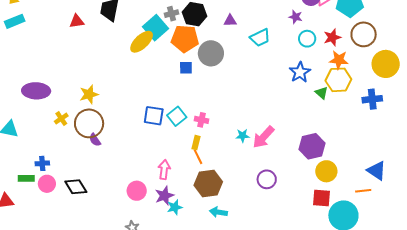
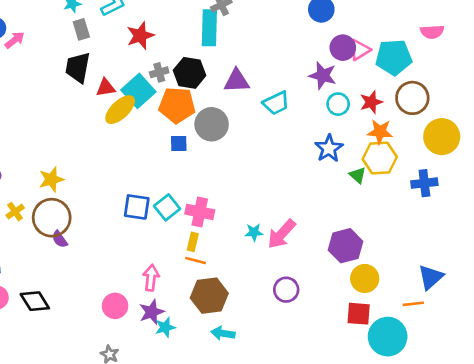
purple star: (296, 17) -> (323, 75), size x1.5
red triangle: (77, 21) -> (106, 88), moved
purple triangle: (230, 21) -> (237, 81), size x1.5
pink cross: (202, 120) -> (200, 212), size x1.5
orange line: (198, 157) -> (196, 261), turned -49
blue triangle: (377, 171) -> (431, 277), turned 45

